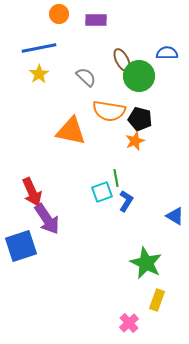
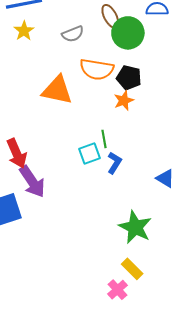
gray semicircle: (86, 77) -> (73, 34), turned 115
yellow rectangle: (157, 300) -> (132, 269), moved, turned -65

